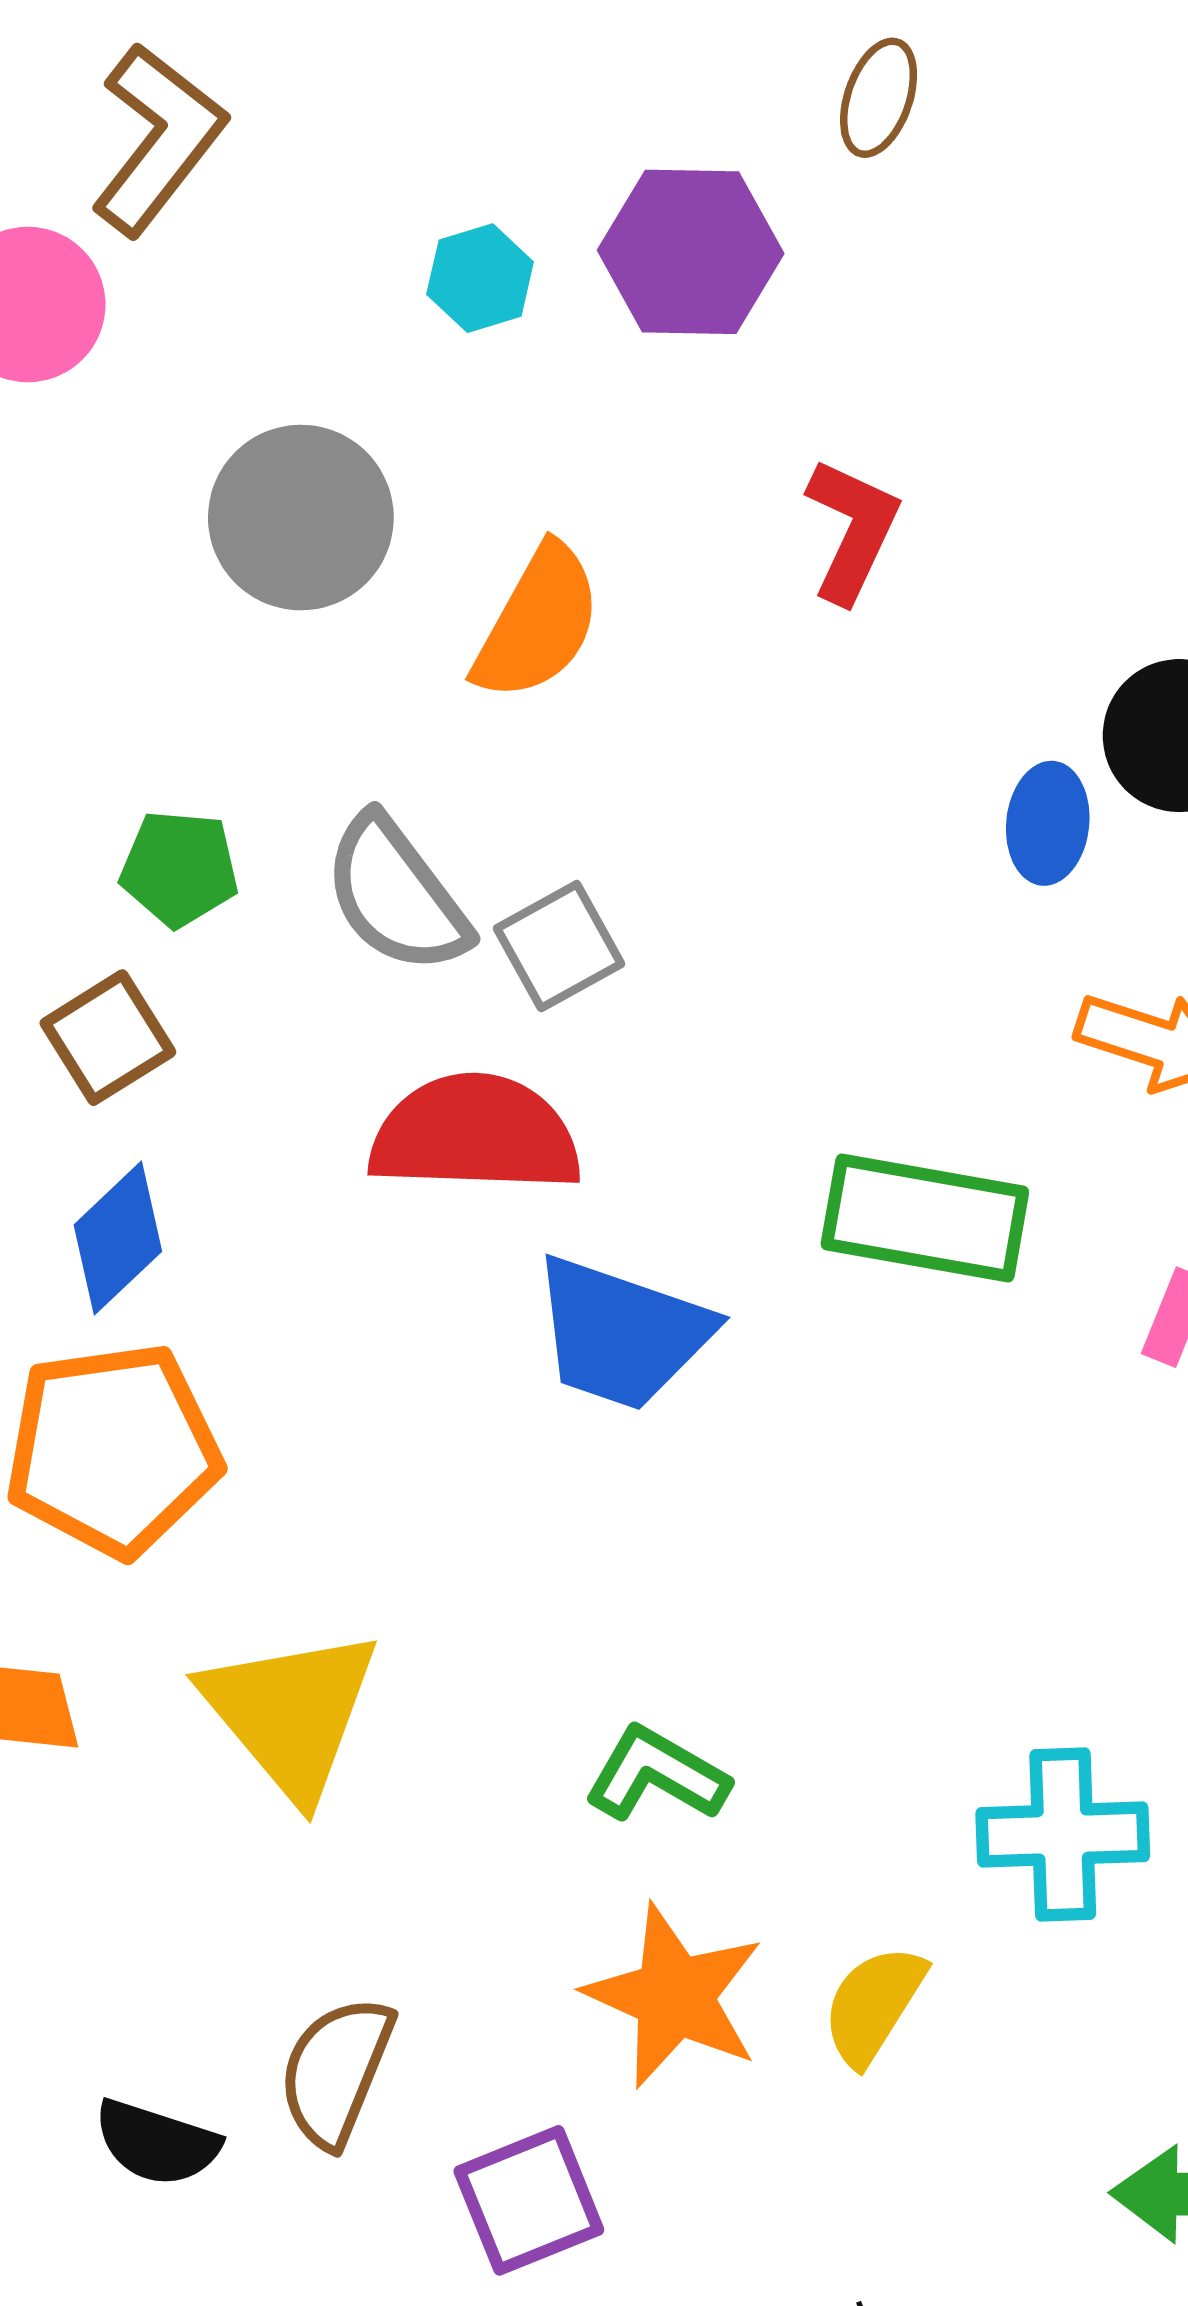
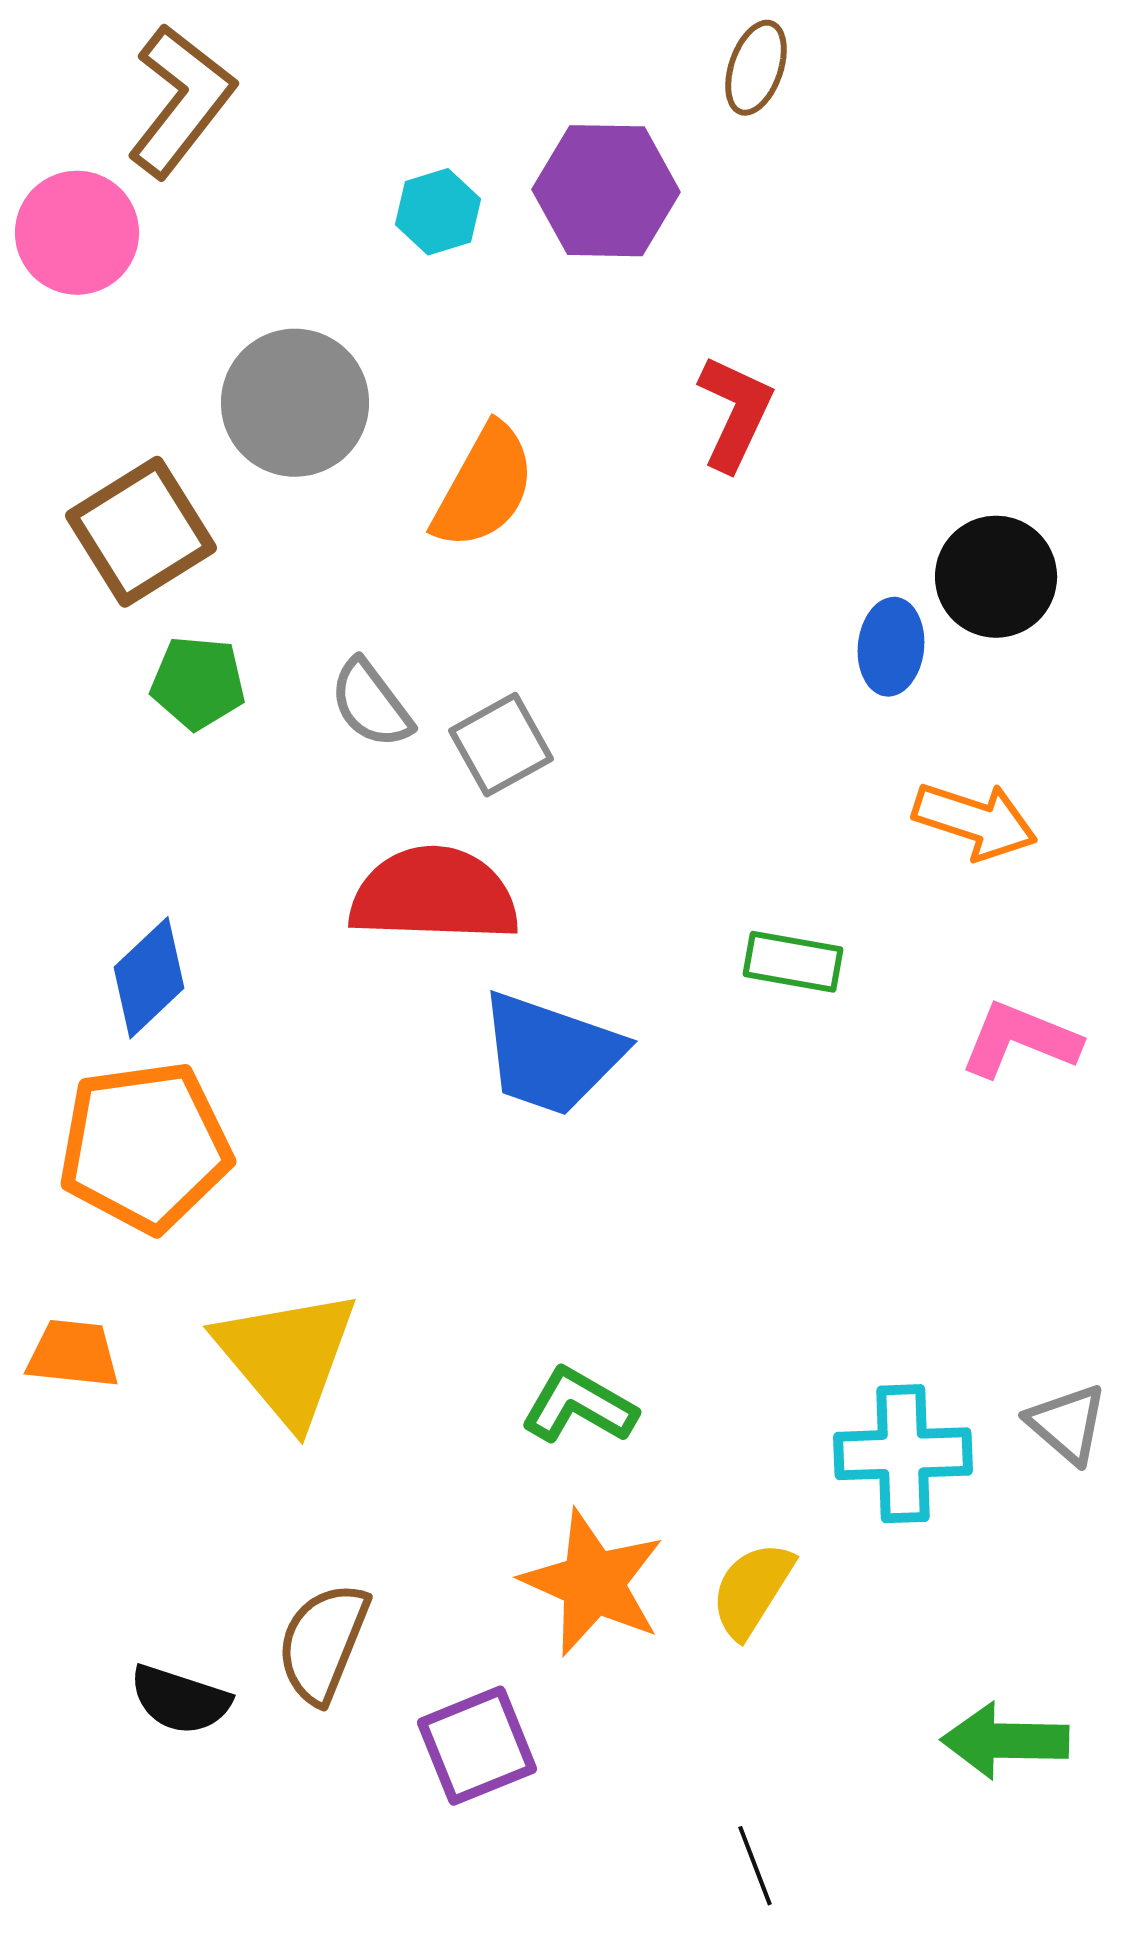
gray semicircle: (396, 895) -> (371, 704), size x0.7
brown square: (108, 1038) -> (141, 532), moved, size x1.4
green rectangle: (925, 1218) -> (793, 962), size x0.6

